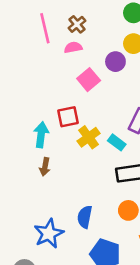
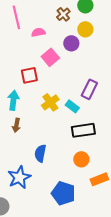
brown cross: (77, 24) -> (63, 14), moved
red square: (68, 117) -> (29, 75), moved
blue semicircle: (85, 217) -> (40, 153), moved

